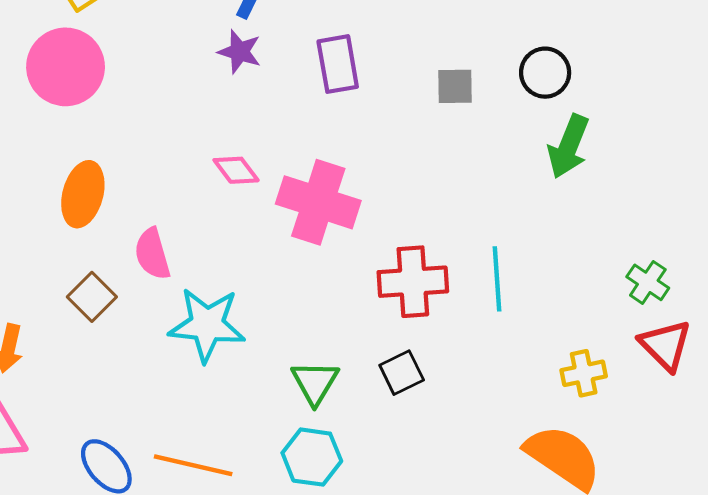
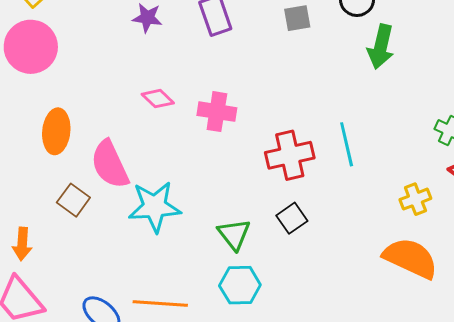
pink cross: (318, 202) -> (217, 112), size x0.7
pink semicircle: (152, 254) -> (110, 164), size x1.4

